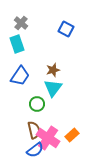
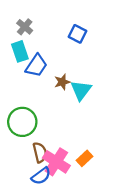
blue trapezoid: (20, 76) -> (36, 66), moved
cyan triangle: (53, 88) -> (81, 90), moved
green circle: (37, 104) -> (22, 122), moved, size x1.6

